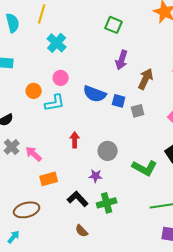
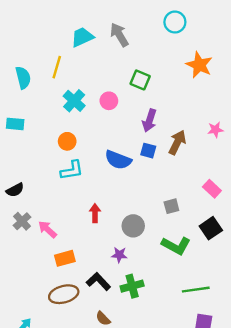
pink circle: (61, 78) -> (109, 101), moved
orange circle: (34, 91) -> (67, 141), moved
blue square: (119, 101) -> (148, 151), moved
gray square: (138, 111) -> (171, 206), moved
brown ellipse: (27, 210) -> (64, 294), moved

